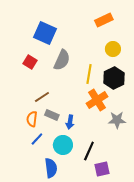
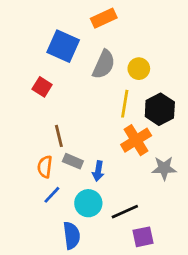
orange rectangle: (104, 20) -> (104, 18), moved
yellow circle: (113, 49) -> (139, 69), moved
gray semicircle: (62, 60) -> (104, 64), moved
brown line: (42, 97) -> (59, 136), turned -70
black line: (89, 151) -> (125, 212), turned 42

